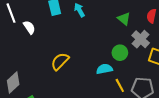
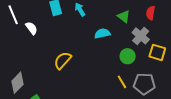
green circle: (120, 53) -> (128, 56), moved
cyan semicircle: (104, 69) -> (102, 34), moved

